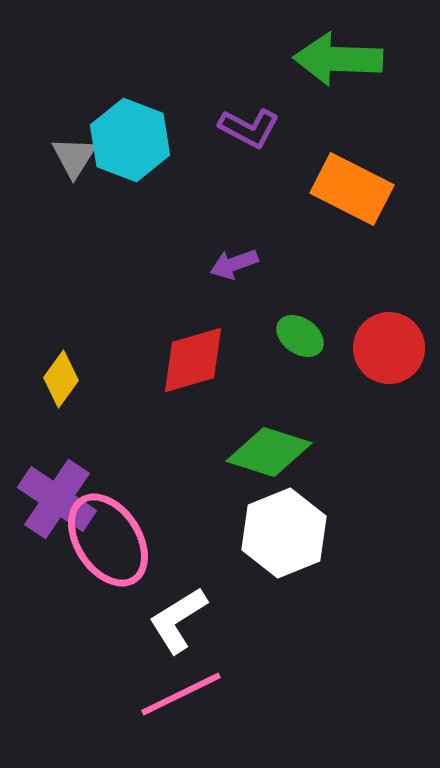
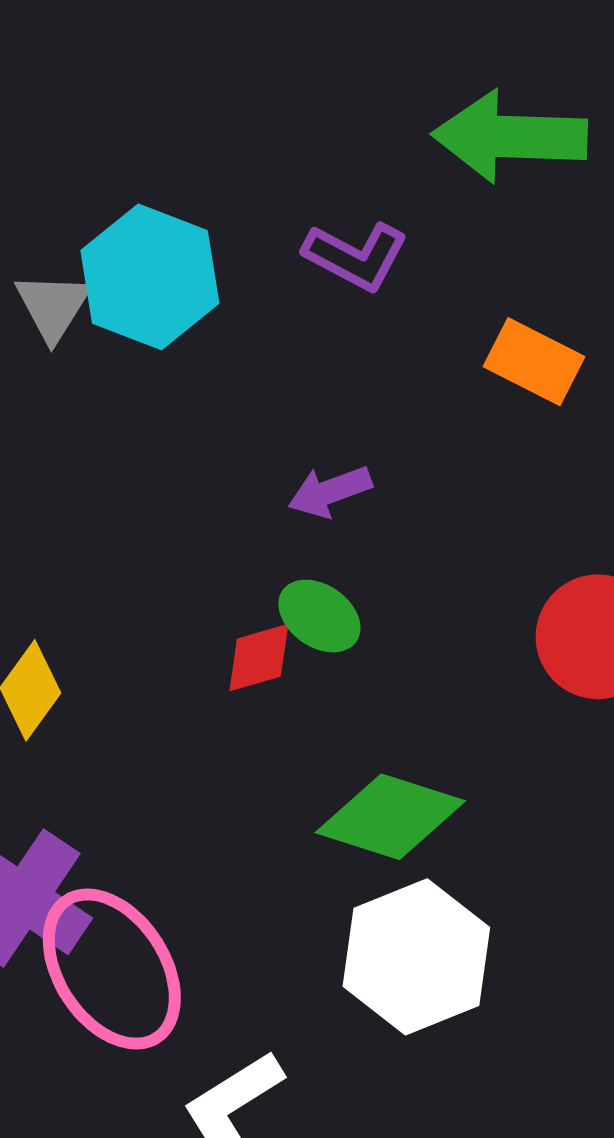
orange rectangle: (352, 189) -> (534, 362), size x0.7
green ellipse: (300, 336) -> (319, 616), moved
red diamond: (193, 360) -> (259, 658), size x0.6

